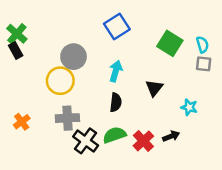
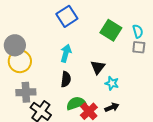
gray circle: (74, 57) -> (15, 45), moved
cyan star: (189, 107) -> (112, 83), moved
green semicircle: (114, 135) -> (76, 103), moved

